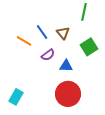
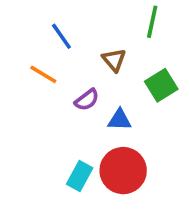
blue line: (42, 32) -> (61, 36), moved
cyan rectangle: (16, 97) -> (80, 176), moved

